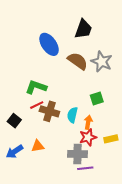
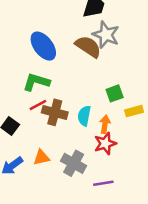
blue ellipse: (49, 44) -> (43, 46), moved
gray star: (102, 62) -> (106, 35), moved
yellow rectangle: (111, 139) -> (134, 111), moved
gray cross: (78, 154) -> (74, 163), moved, turned 30

